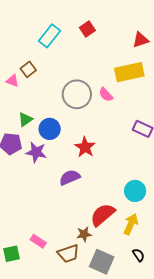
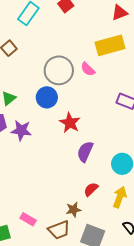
blue circle: (50, 129) -> (47, 97), moved
purple semicircle: (70, 177) -> (85, 152), moved, turned -40
red semicircle: (103, 215) -> (91, 189), size x0.6

